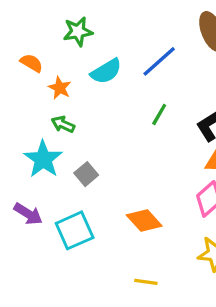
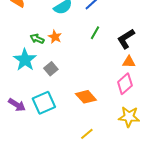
orange star: (60, 88) -> (55, 37), moved
purple arrow: (28, 214) -> (17, 105), moved
yellow line: (146, 282) -> (87, 134), turned -48

